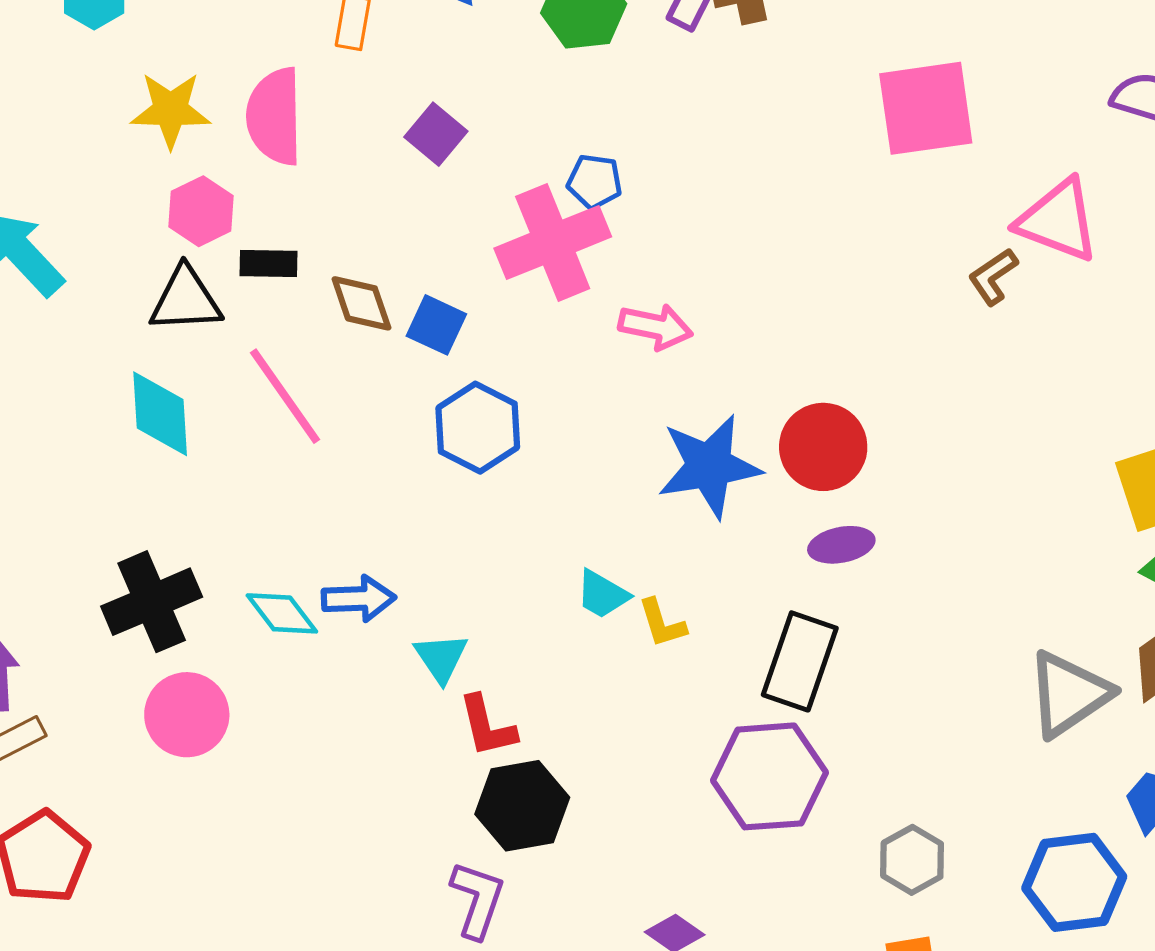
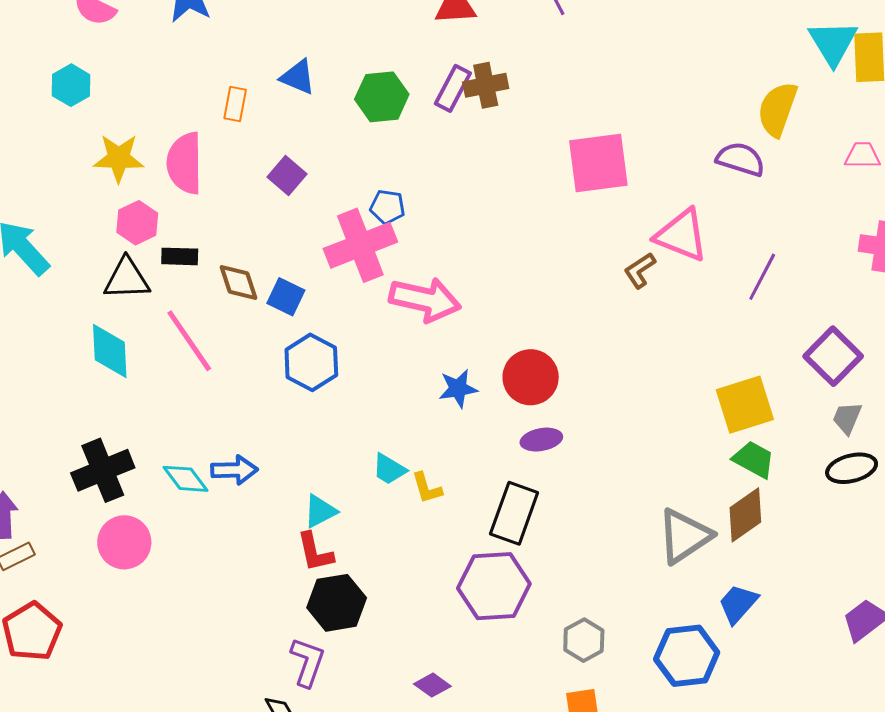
pink arrow: (655, 327) -> (425, 300), size x1.5
blue star: (709, 466) -> (458, 389), size x0.6
cyan triangle: (441, 658) -> (320, 511), moved, turned 36

